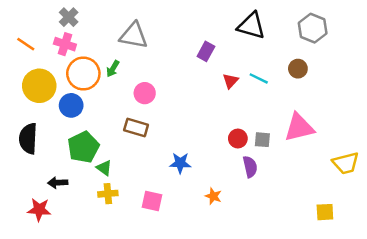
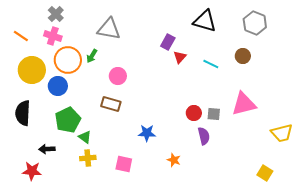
red triangle: (230, 81) -> (180, 57), moved
yellow square: (325, 212) -> (265, 173), turned 35

